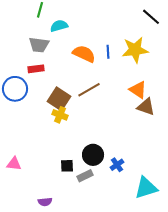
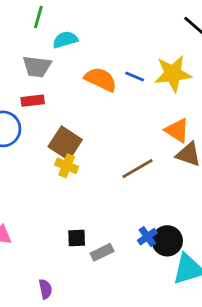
blue line: (108, 52) -> (135, 77), turned -64
brown line: (89, 90) -> (137, 169), moved
black circle: (93, 155) -> (167, 241), moved
purple semicircle: (45, 202) -> (45, 289), turned -96

